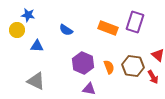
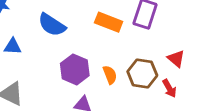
blue semicircle: (66, 30) -> (52, 25), size x1.5

